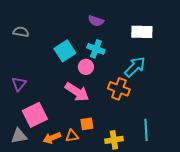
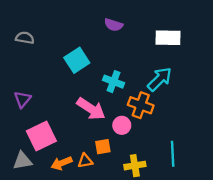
cyan cross: (96, 49) -> (114, 82), moved
pink circle: (86, 67) -> (122, 125), moved

